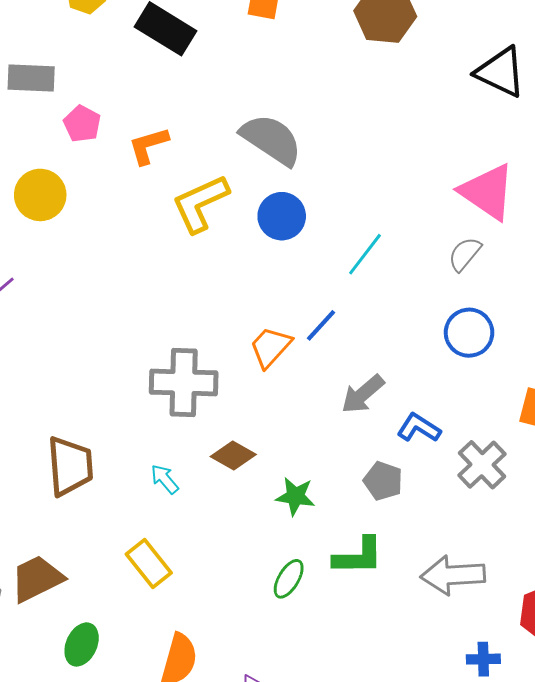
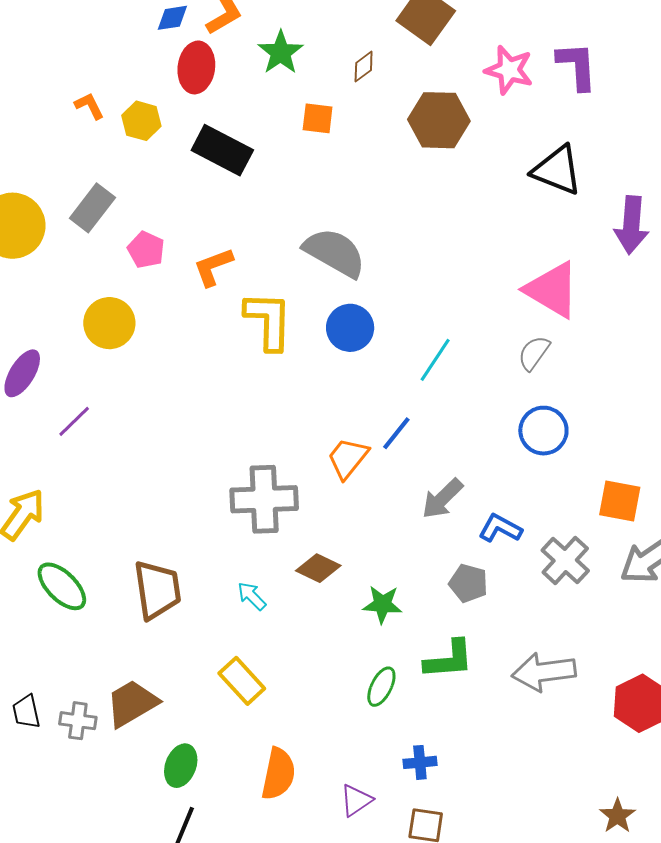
gray rectangle: (31, 78) -> (92, 208), turned -51
yellow L-shape: (200, 203) -> (268, 321), turned 120
blue cross: (483, 659) -> (420, 762), moved

